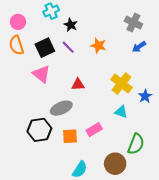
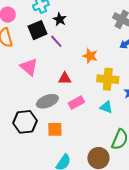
orange star: (98, 46) -> (90, 56), moved
black square: (45, 48) -> (37, 30), moved
yellow cross: (122, 84) -> (108, 79), turned -35
pink rectangle: (94, 130) -> (76, 103), moved

